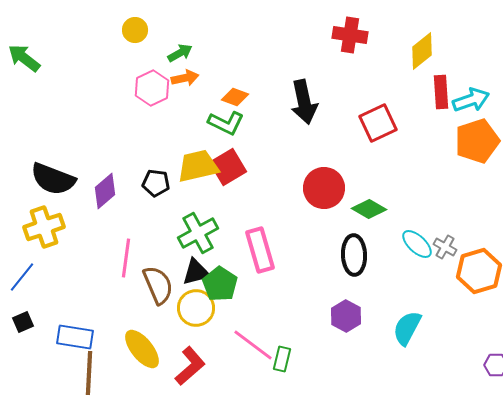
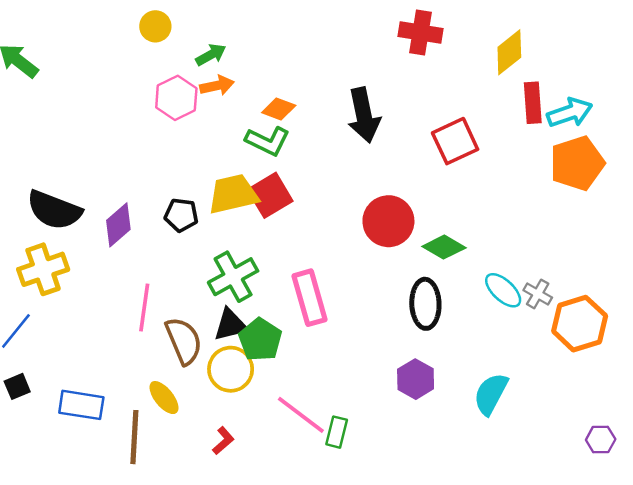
yellow ellipse: (142, 349) -> (164, 398), moved, size x0.7
red L-shape: (190, 366) -> (223, 441), size x0.6
brown line: (89, 373) -> (134, 437), moved

